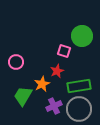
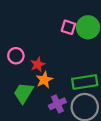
pink square: (64, 51) -> (68, 27), moved
red star: (57, 71) -> (38, 64), moved

